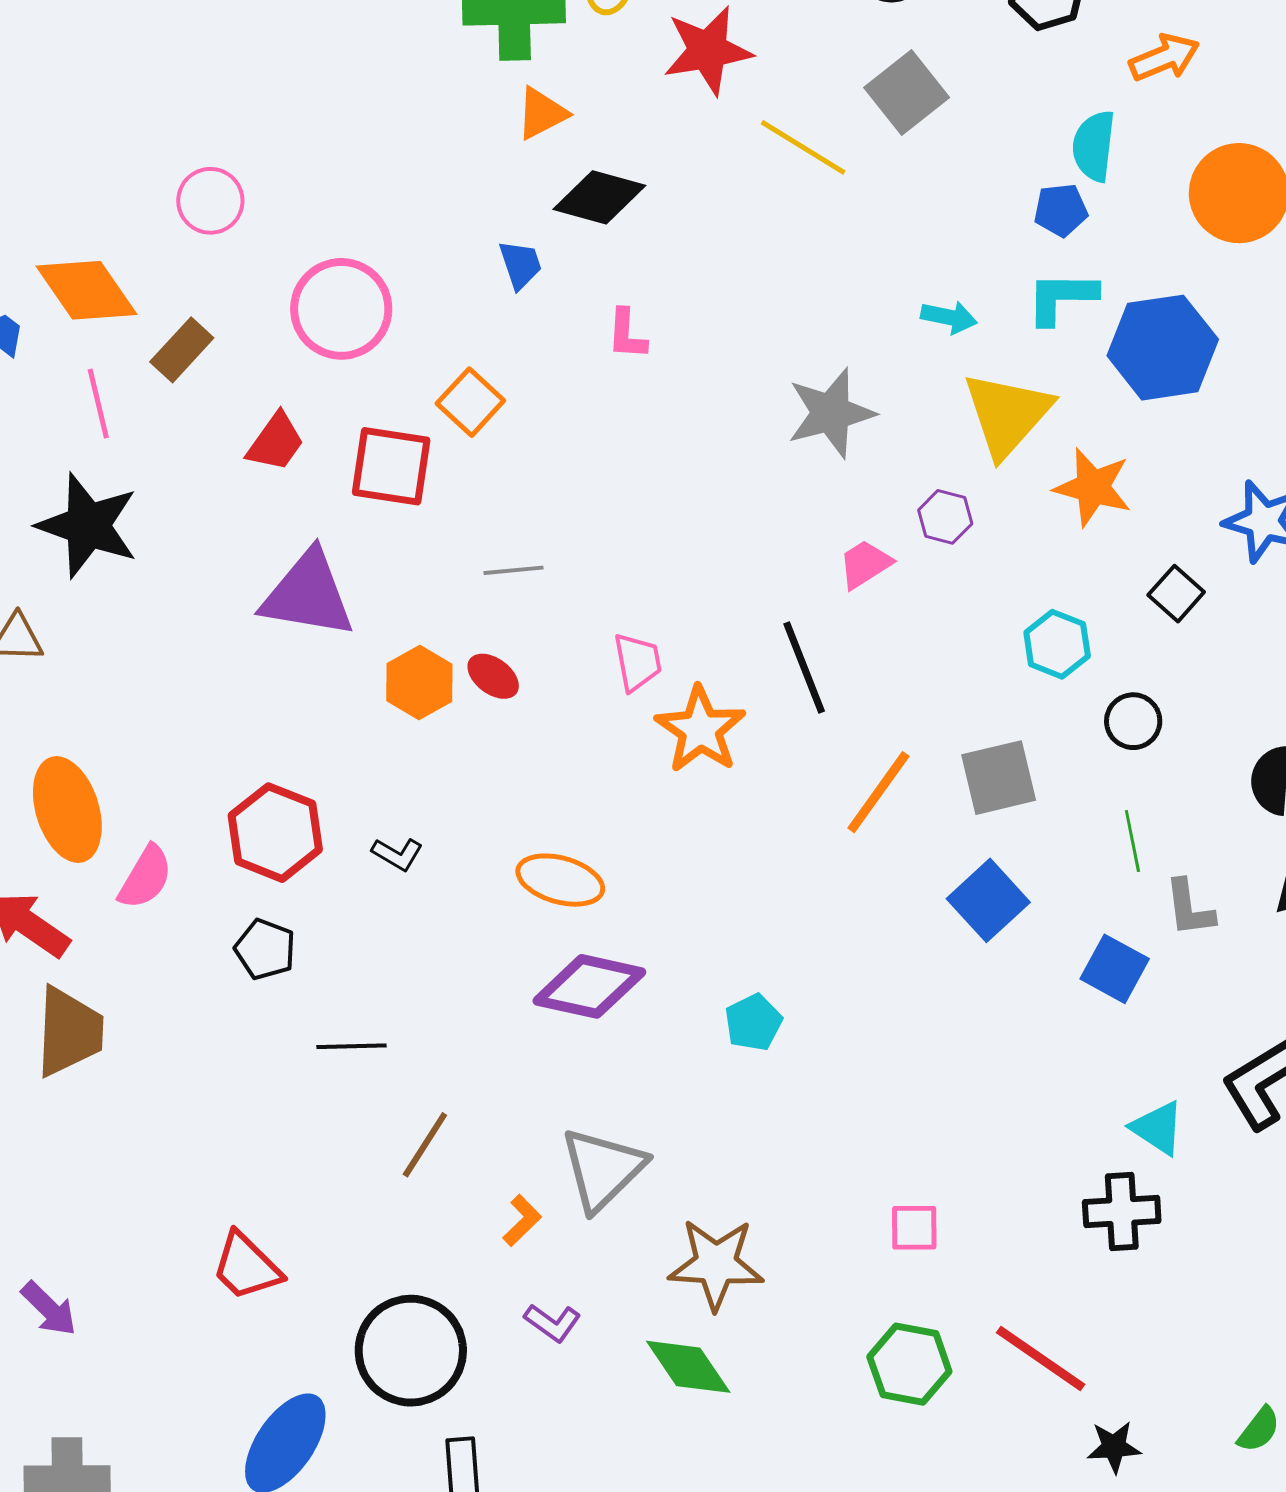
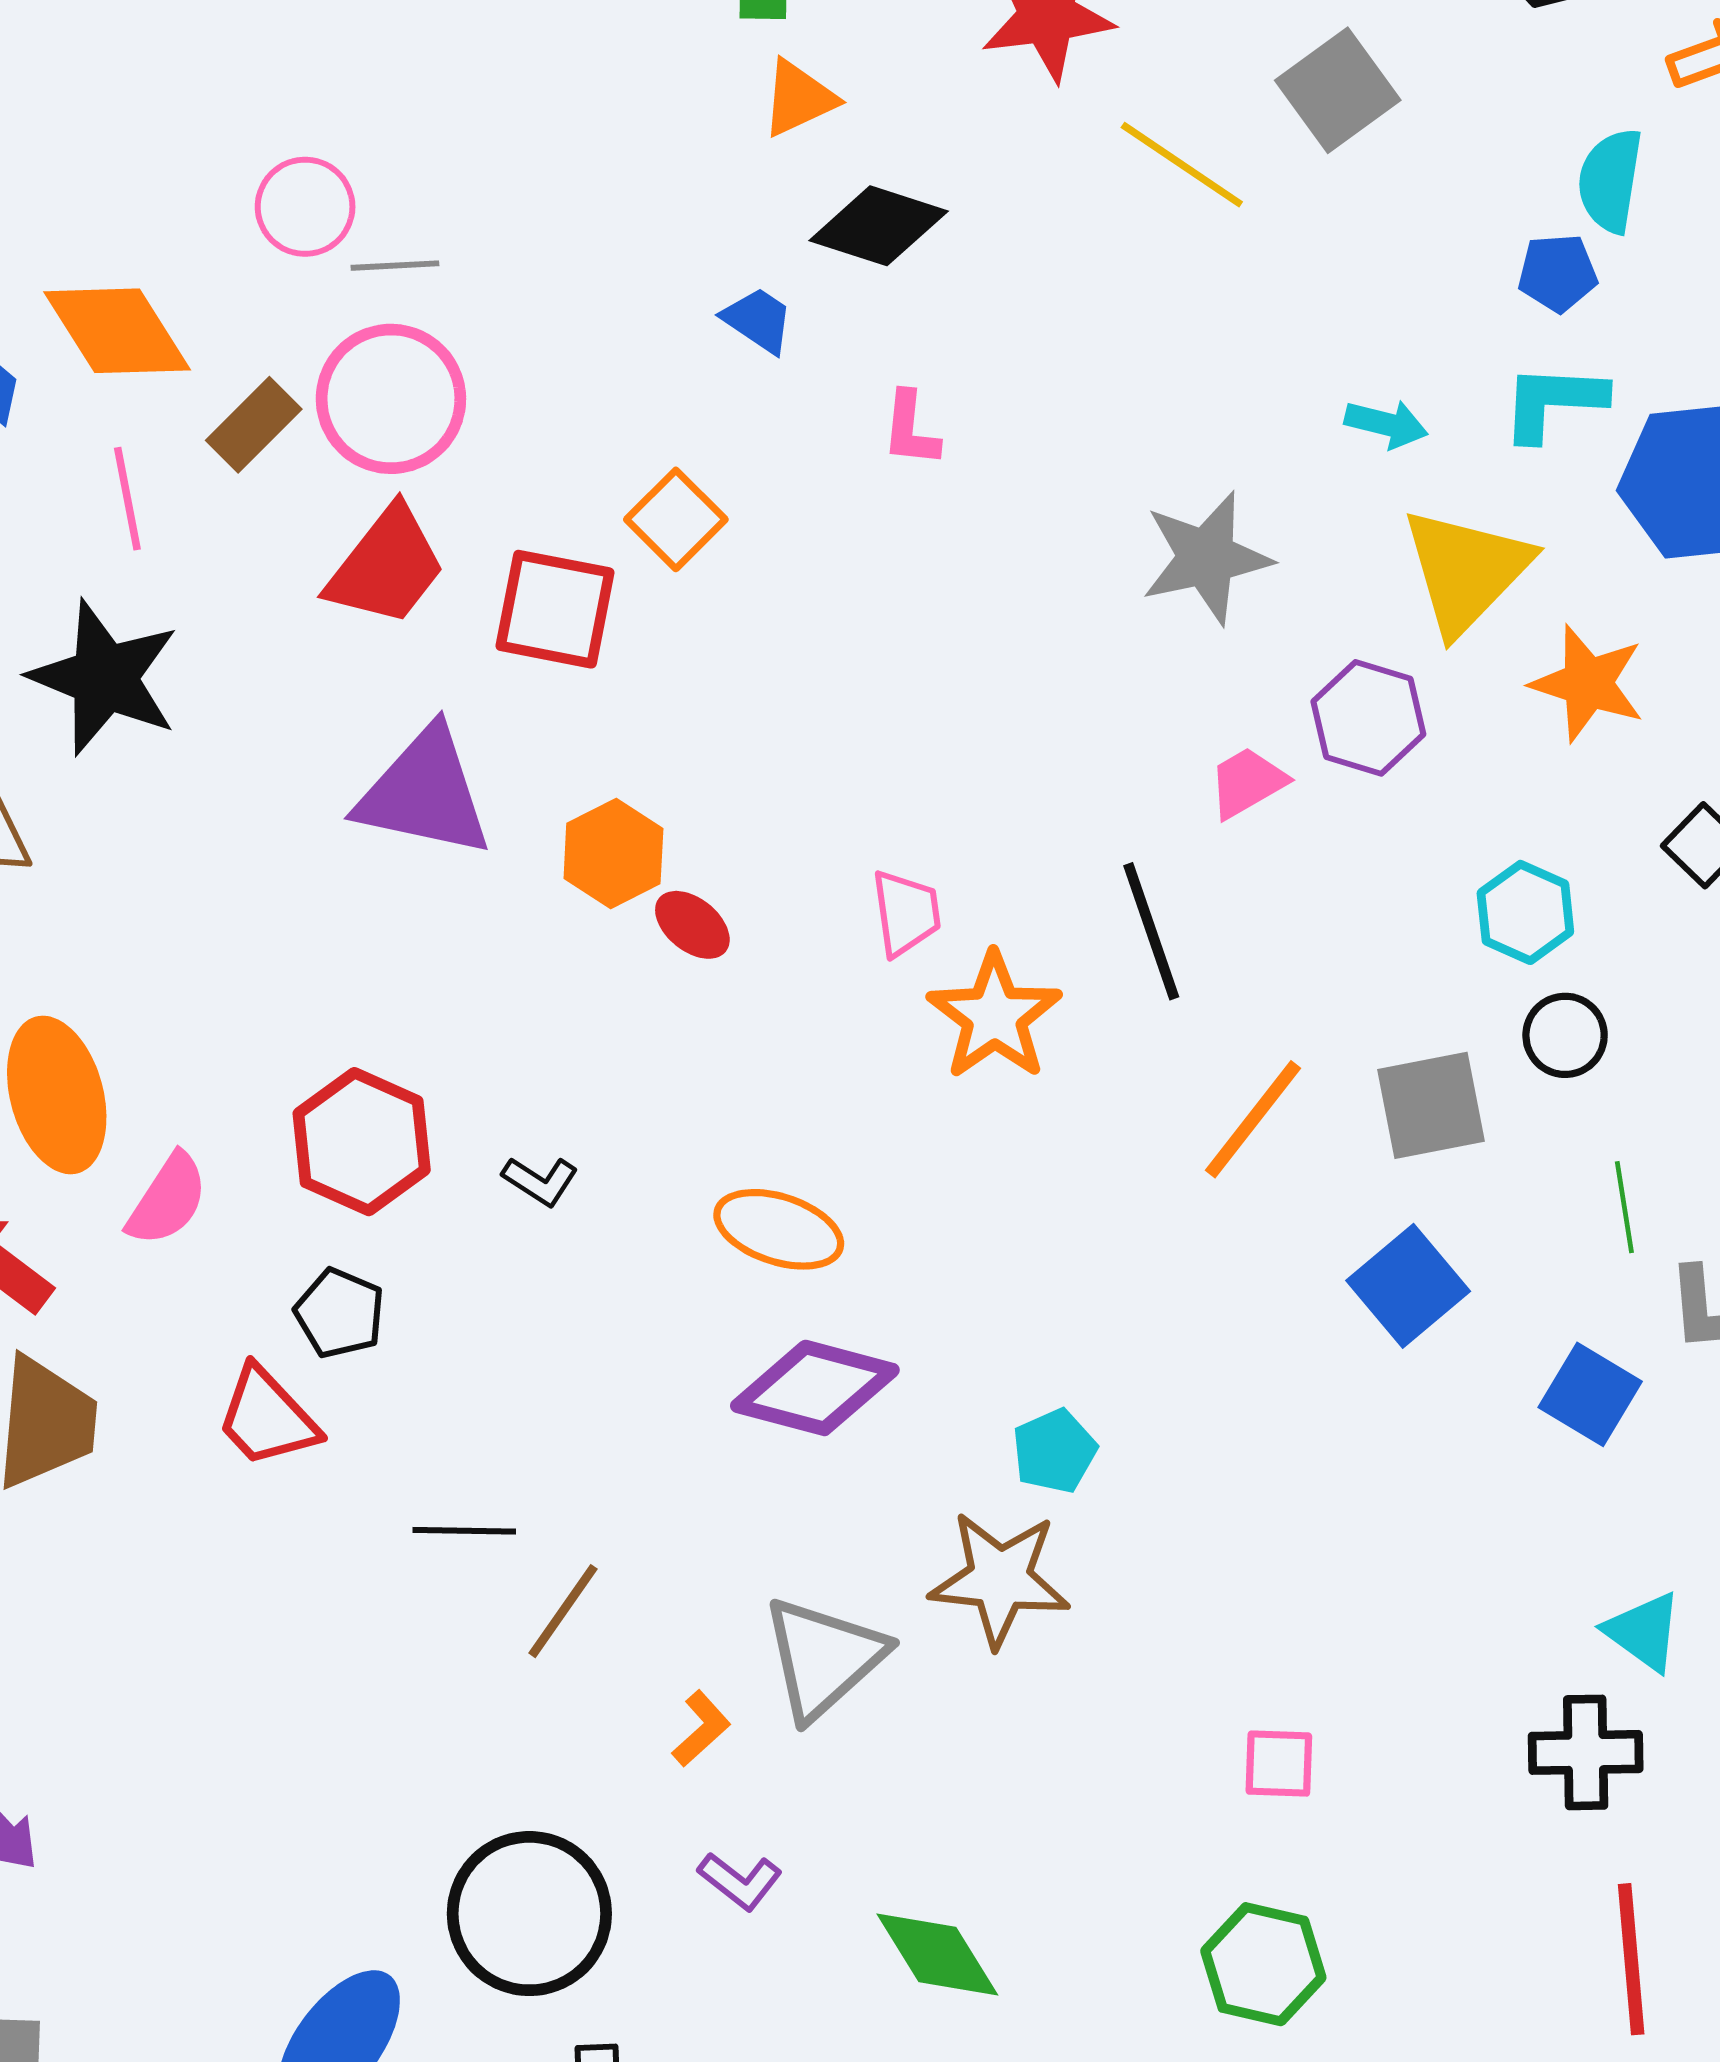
blue trapezoid: (520, 265) -> (758, 320), turned -40
pink circle: (341, 309) -> (391, 399), moved
red trapezoid: (276, 442) -> (386, 566), size x1.4
purple hexagon: (945, 517) -> (1368, 718), size x1.4
gray line: (513, 570) -> (395, 266), moved
orange hexagon: (419, 683) -> (613, 853), moved
black circle: (1133, 721) -> (1565, 1035), moved
black line: (352, 1046) -> (464, 1531), moved
brown star: (716, 1264) -> (1000, 1579), moved
red trapezoid: (246, 1266) -> (267, 1417), moved
red line: (1041, 1358) -> (1631, 1959), moved, turned 48

